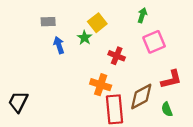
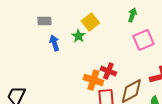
red cross: (117, 56) -> (108, 71), moved

